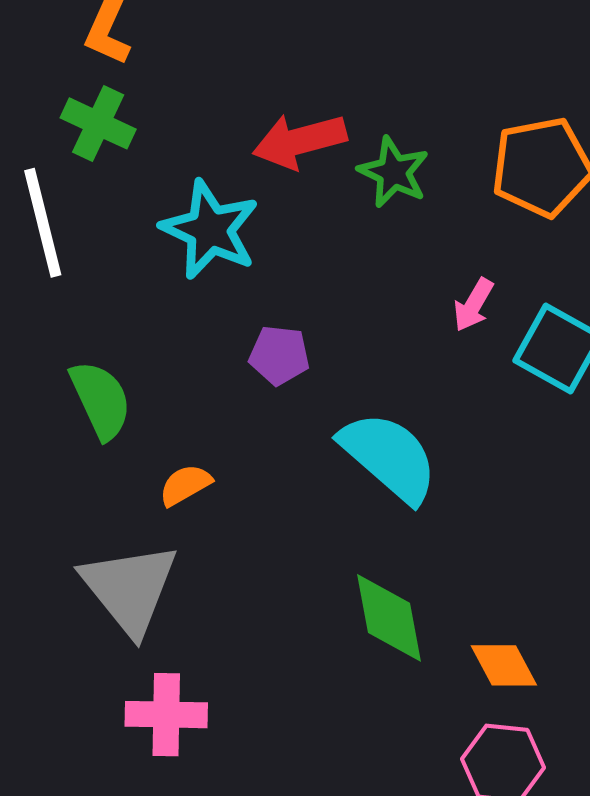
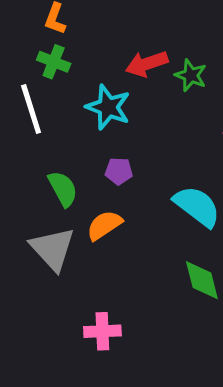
purple pentagon: (279, 355) -> (119, 171), moved
orange semicircle: (185, 485) -> (104, 225), size x1.5
gray triangle: (130, 589) -> (53, 249), moved

